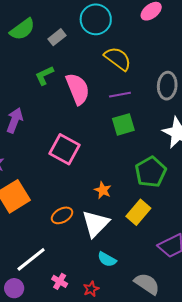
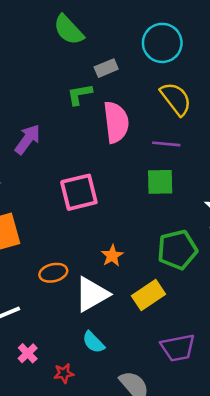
green semicircle: (22, 29) -> (69, 30), turned 68
gray rectangle: (57, 37) -> (106, 68), moved
pink square: (64, 149) -> (79, 192), turned 32

